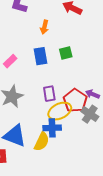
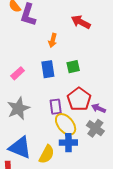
red pentagon: (75, 101) -> (79, 99), moved
yellow ellipse: (60, 111) -> (66, 124), turned 75
blue cross: (52, 128) -> (68, 143), moved

